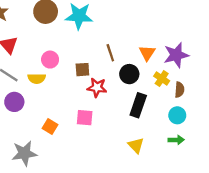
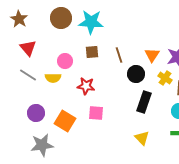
brown square: (82, 70) -> (92, 52), moved
red star: (97, 87) -> (86, 86), moved
purple circle: (14, 102) -> (36, 113), moved
orange square: (50, 126) -> (65, 121), size x1.5

